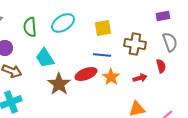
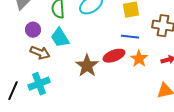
cyan trapezoid: (45, 58) -> (60, 38), moved

